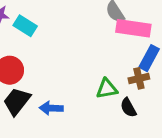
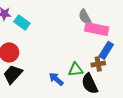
blue arrow: (51, 108) -> (56, 79), moved, turned 35
black semicircle: (128, 108) -> (90, 84), size x1.5

